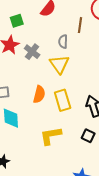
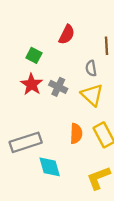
green square: (17, 21) -> (34, 55), turned -32

